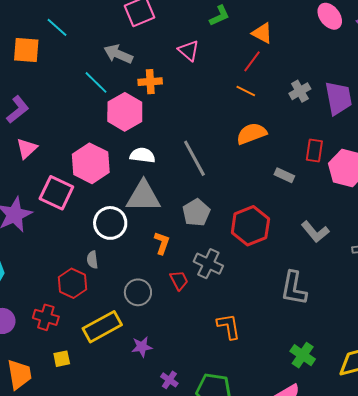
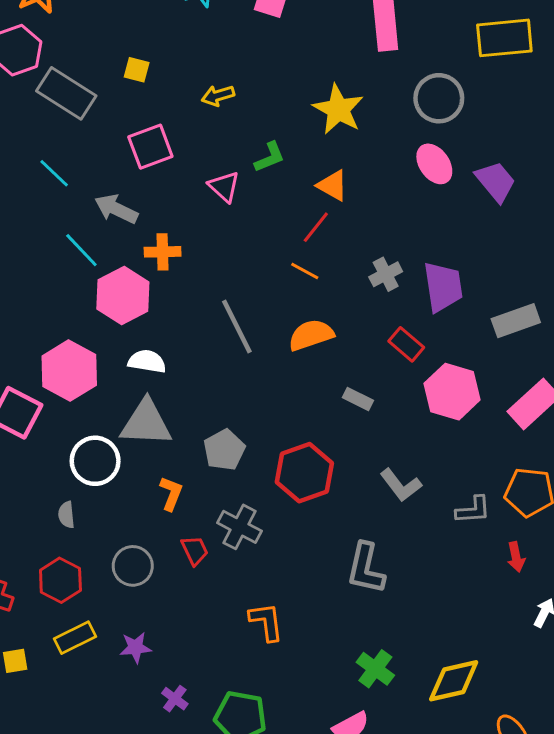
cyan line: (57, 27) -> (54, 173), moved
pink triangle: (189, 50) -> (224, 187), moved
red rectangle: (314, 150) -> (406, 344), moved, turned -60
gray line: (194, 158) -> (237, 326), moved
red hexagon: (72, 283) -> (60, 580), moved
yellow rectangle: (102, 327) -> (75, 638), moved, size x0.7

